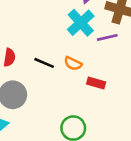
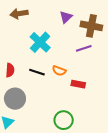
cyan cross: (81, 23) -> (40, 42), moved

